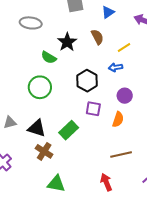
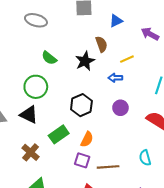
black star: (67, 42) -> (85, 61), moved
black hexagon: (87, 81) -> (81, 105), moved
purple square: (93, 109) -> (82, 160), moved
orange semicircle: (118, 119) -> (87, 139), moved
black triangle: (37, 128) -> (29, 115), moved

